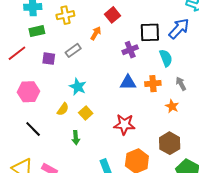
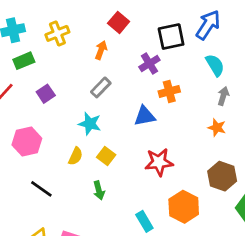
gray rectangle: (73, 50) -> (101, 87), moved
cyan semicircle: (166, 58) -> (215, 65), moved
purple square: (49, 59) -> (46, 94), turned -32
blue triangle: (128, 83) -> (145, 116), moved
orange cross: (153, 84) -> (169, 91), moved
gray arrow: (181, 84) -> (223, 96), turned 56

